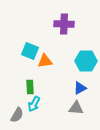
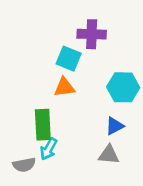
cyan square: (30, 51) -> (69, 59), moved
green rectangle: (30, 87) -> (43, 125), size x1.5
gray semicircle: (17, 115) -> (24, 165), turned 49

